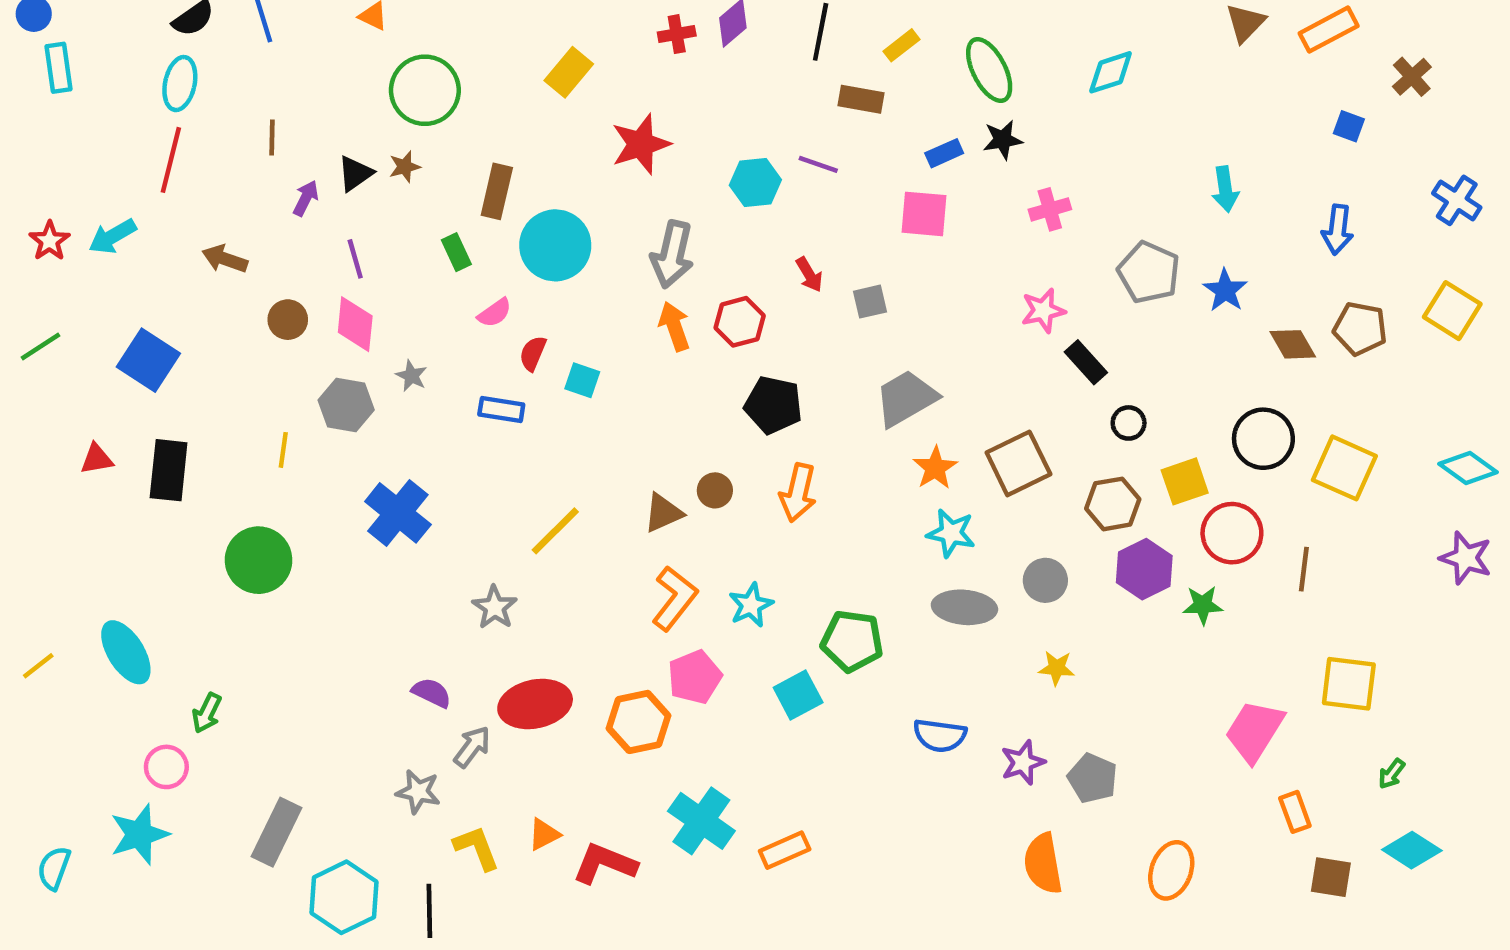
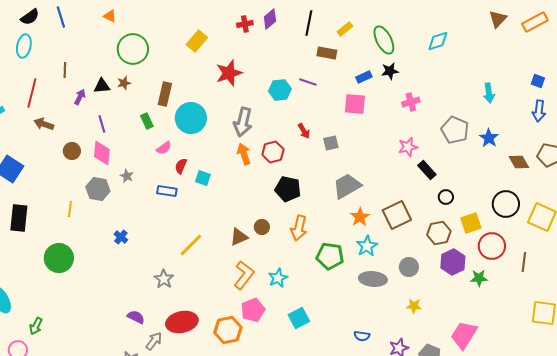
blue square: (1349, 126) -> (538, 81), moved
red line: (171, 160) -> (32, 93), moved
black triangle: (355, 173) -> (102, 86), turned 30
blue cross: (398, 513) -> (121, 237), size x0.5
cyan star: (951, 533) -> (367, 246), turned 30
green pentagon: (852, 641) -> (330, 256), moved
pink trapezoid: (1254, 731) -> (464, 335), moved
blue semicircle: (940, 735) -> (362, 336), size x0.7

